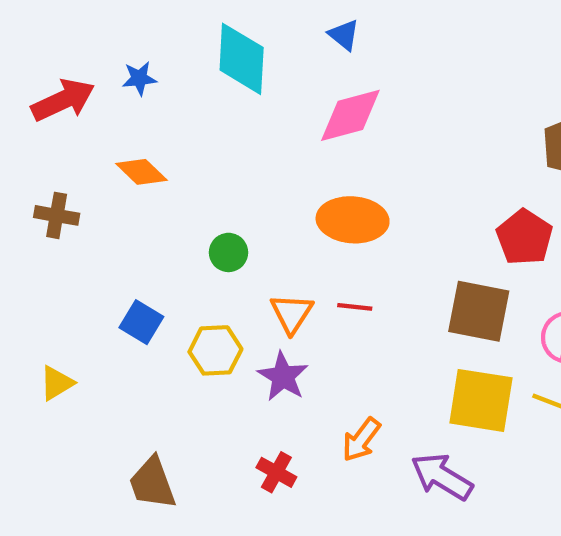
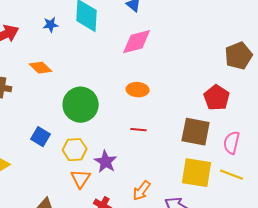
blue star: (139, 78) -> (51, 25), moved
orange ellipse: (353, 220) -> (138, 90), size x0.7
green circle: (229, 252) -> (81, 105), size x2.0
orange triangle: (292, 313) -> (81, 179), moved

